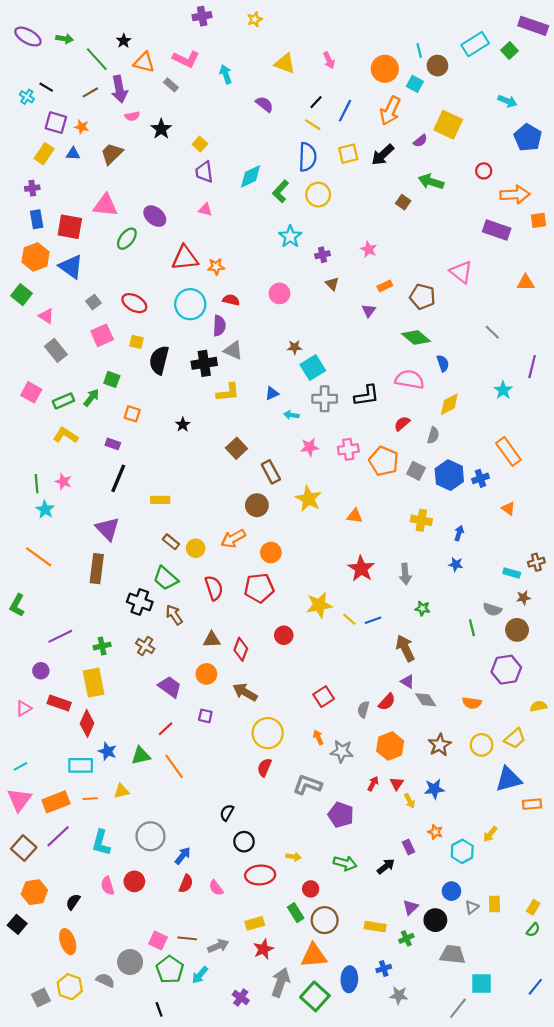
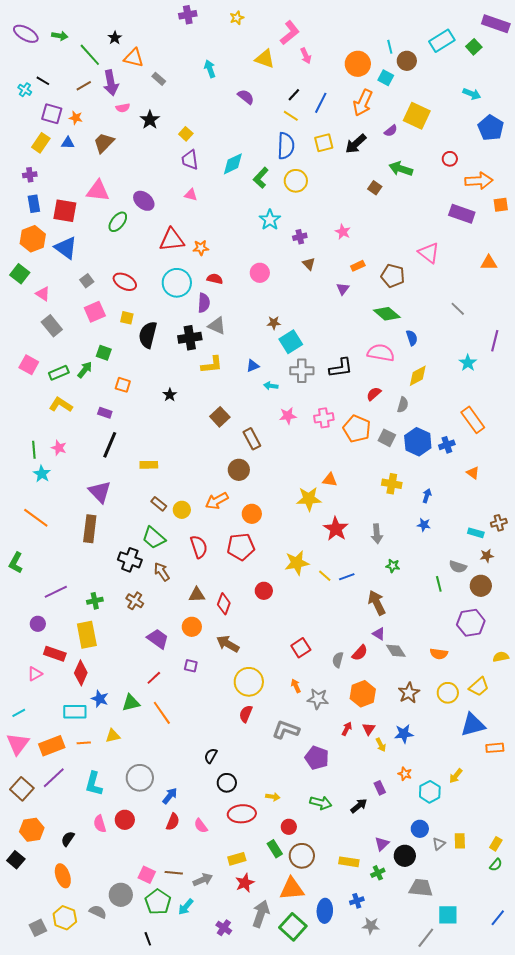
pink L-shape: (186, 59) -> (290, 33), moved, turned -65
yellow star: (308, 499) -> (309, 499), moved, turned -30
pink triangle: (24, 708) -> (35, 674), moved

